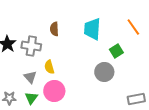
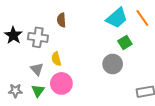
cyan trapezoid: (92, 29) -> (117, 18), moved, turned -135

